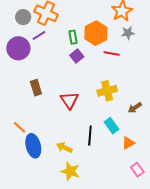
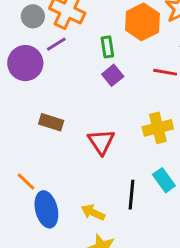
orange hexagon: (96, 33) -> (143, 22), moved
brown rectangle: (36, 88) -> (51, 122), turned -56

